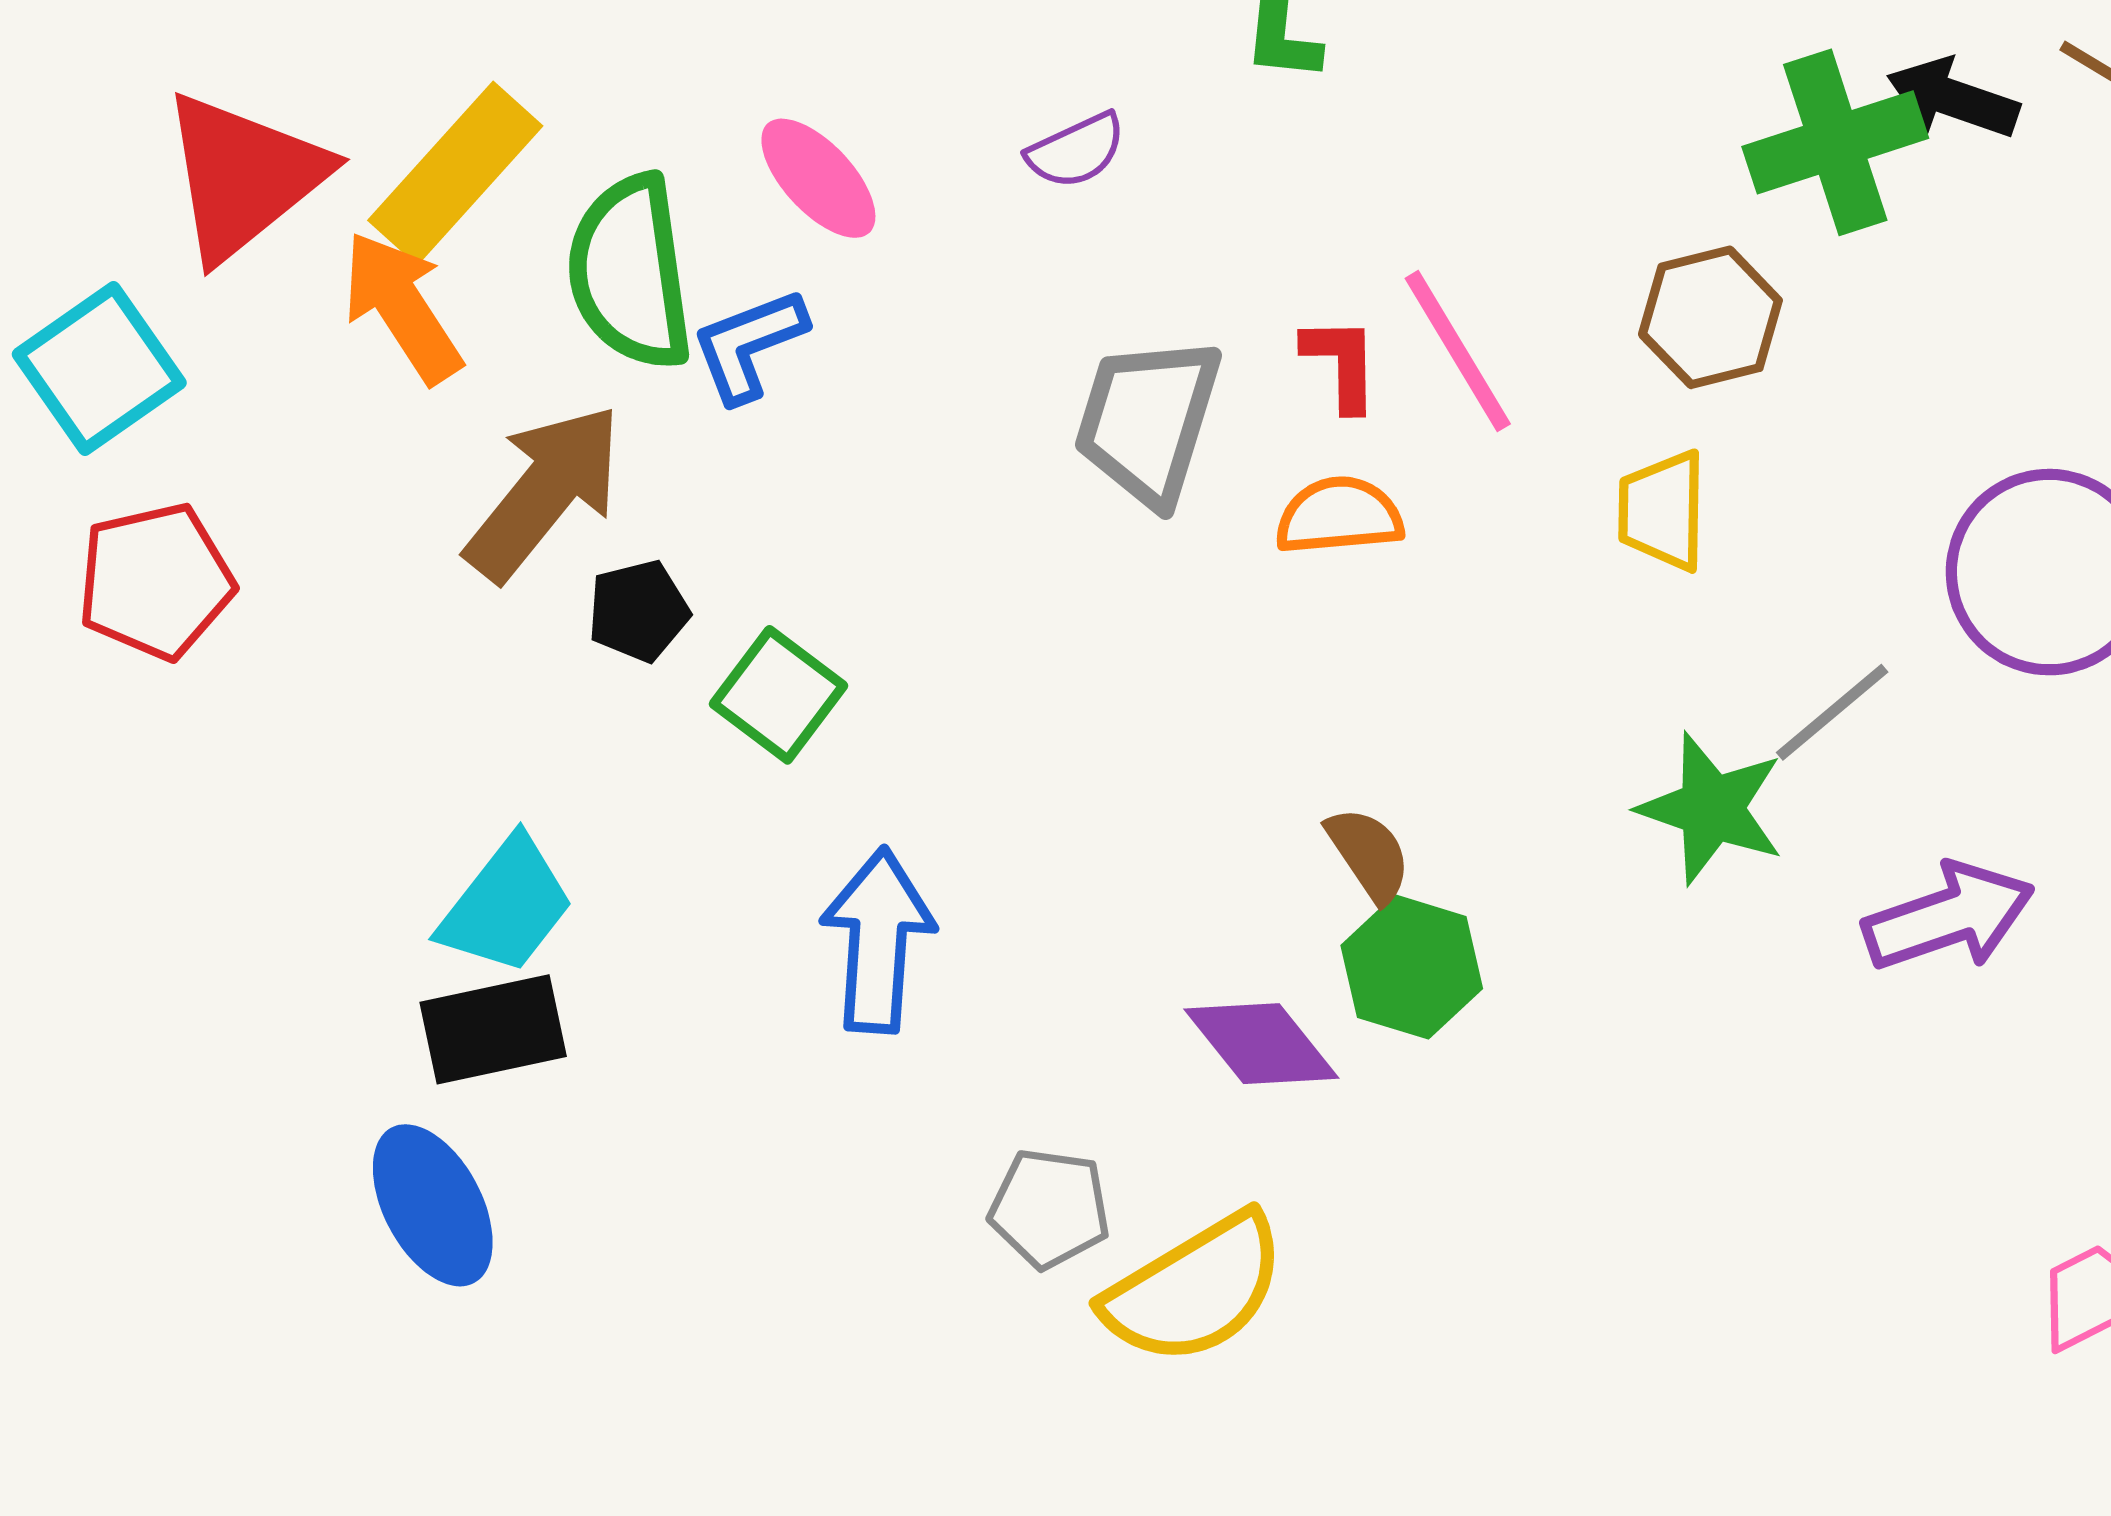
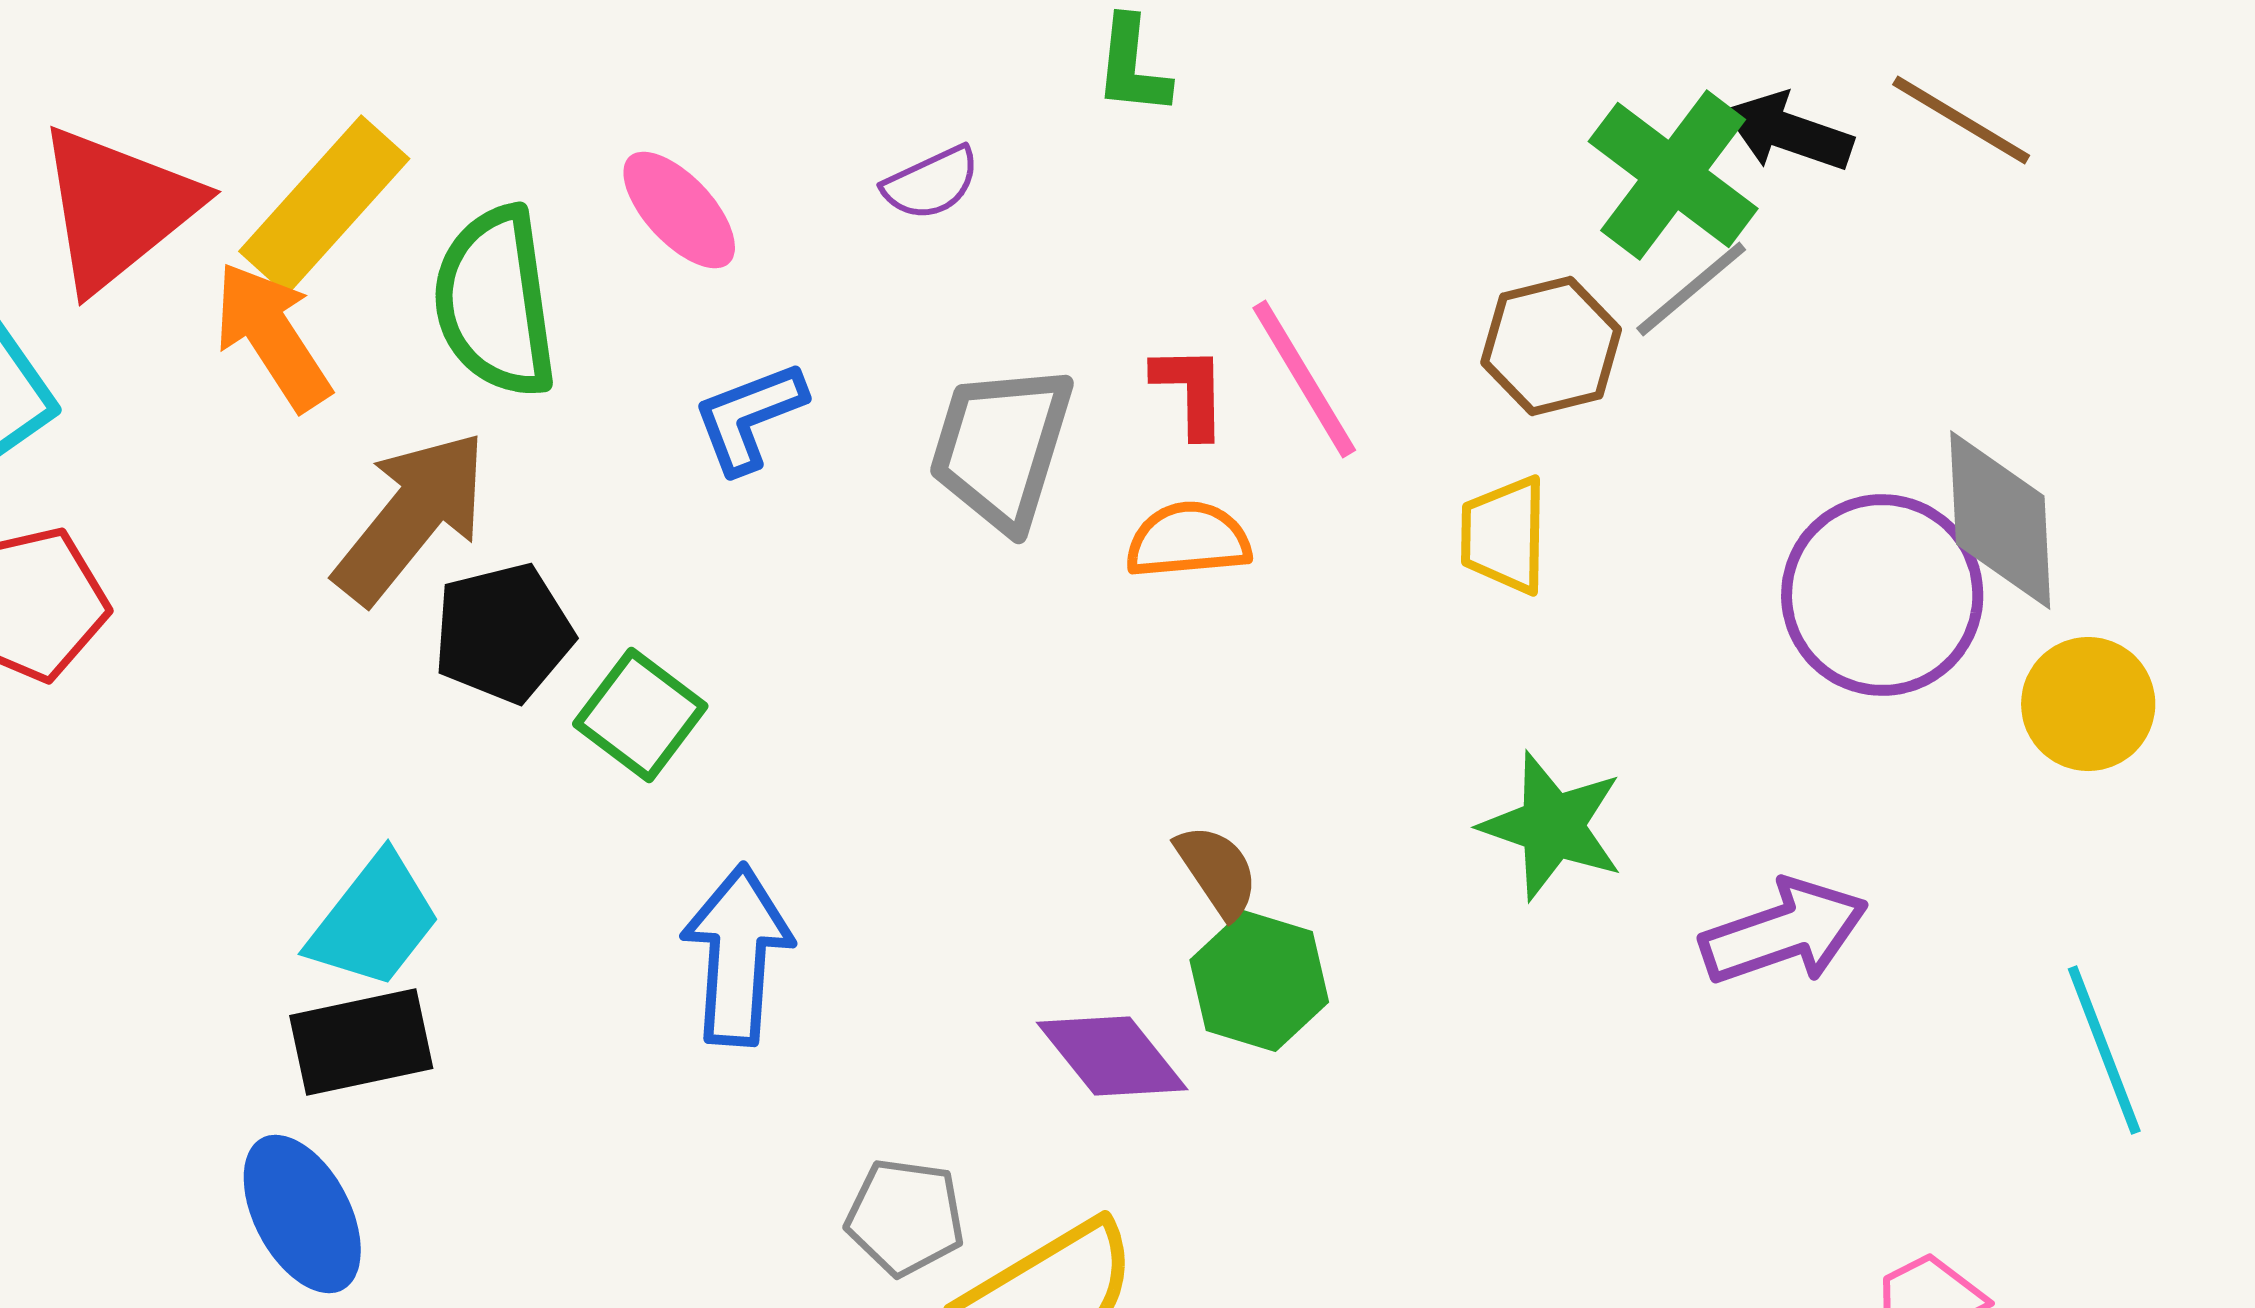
green cross: (1835, 142) -> (1673, 175), turned -35
blue L-shape: (749, 345) -> (749, 417), moved
black pentagon: (638, 611) -> (503, 633), size x1.4
gray line: (1832, 712) -> (1691, 289), moved

